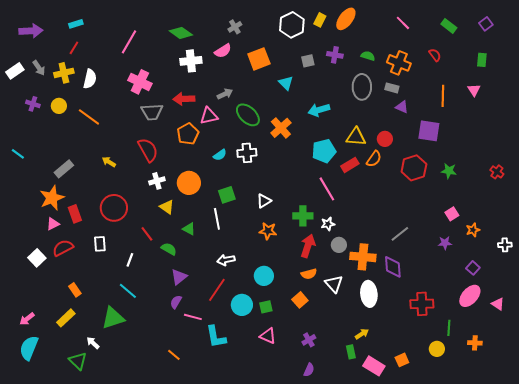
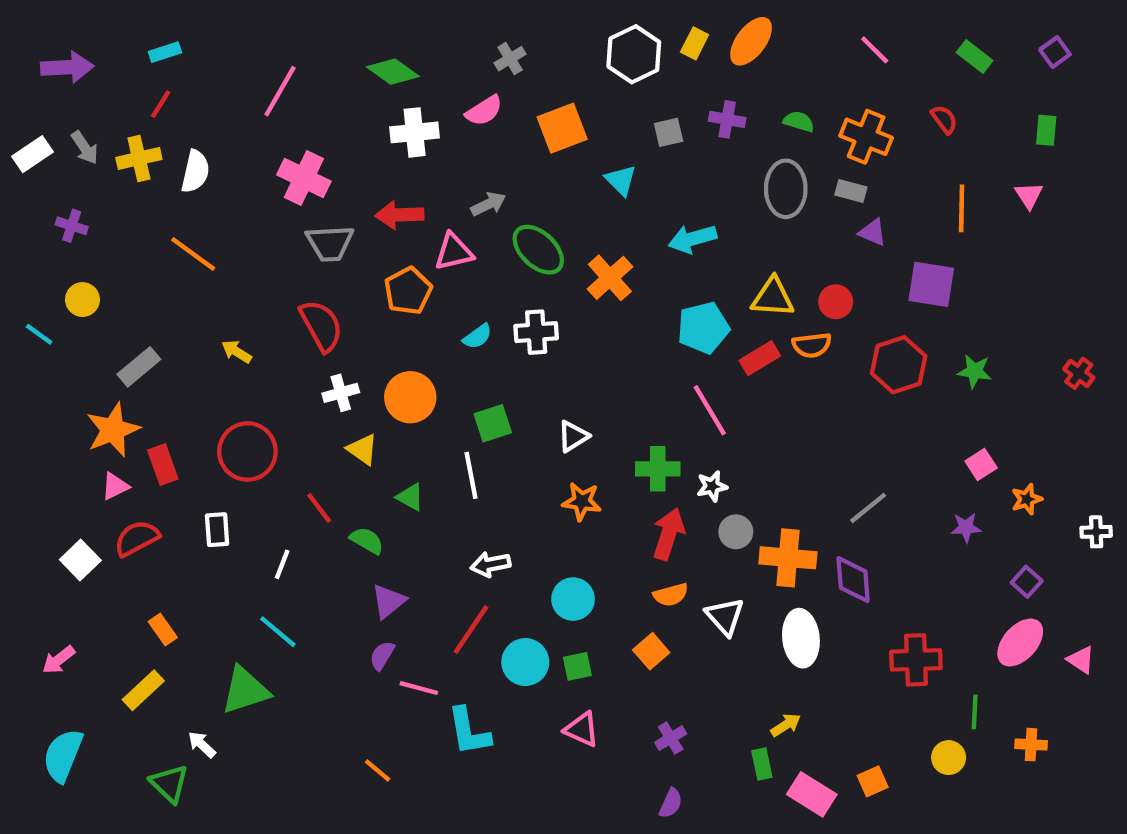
yellow circle: (59, 106) -> (82, 300), moved
orange semicircle: (374, 159) -> (812, 345), turned 48
pink arrow: (27, 319) -> (59, 660), moved

